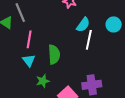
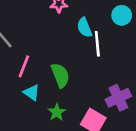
cyan semicircle: (83, 25) -> (84, 27), turned 140
pink line: (29, 39) -> (24, 66), turned 30

